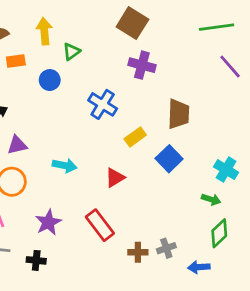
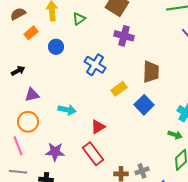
green triangle: (71, 52) -> (79, 19), moved
orange rectangle: (16, 61) -> (31, 33), turned -32
red triangle: (115, 178) -> (98, 127), moved
purple star: (48, 222) -> (55, 152), turned 30

